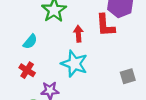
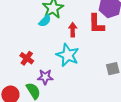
cyan semicircle: (30, 42) -> (45, 21), moved

